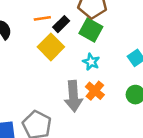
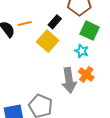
orange line: (42, 18) -> (25, 23), moved
green square: (91, 30) -> (90, 31), moved

